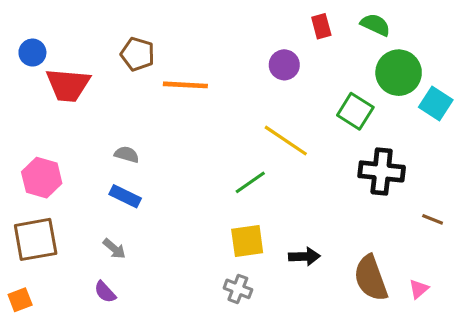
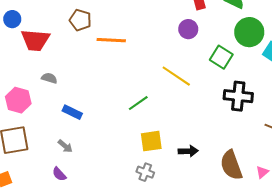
purple circle: (284, 65) -> (188, 29), moved
gray semicircle: (127, 154) -> (49, 78), moved
green line: (250, 182) -> (138, 103), moved

